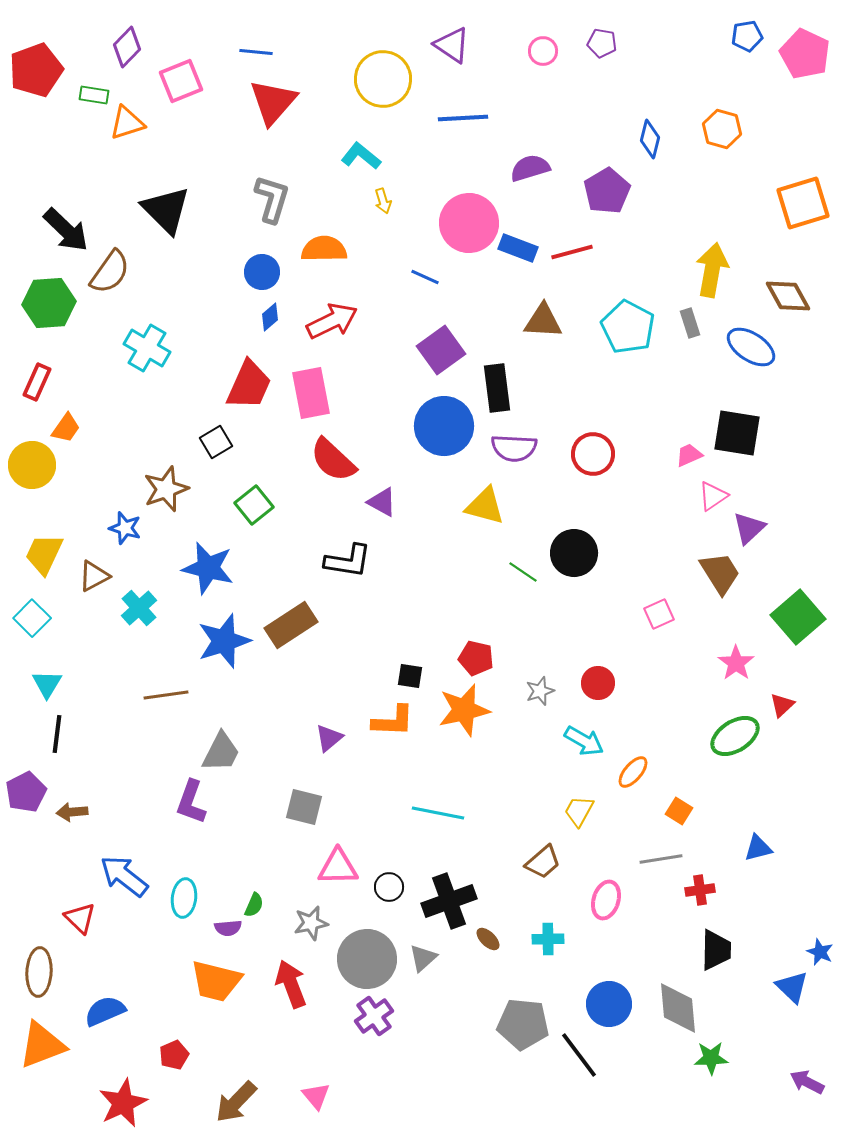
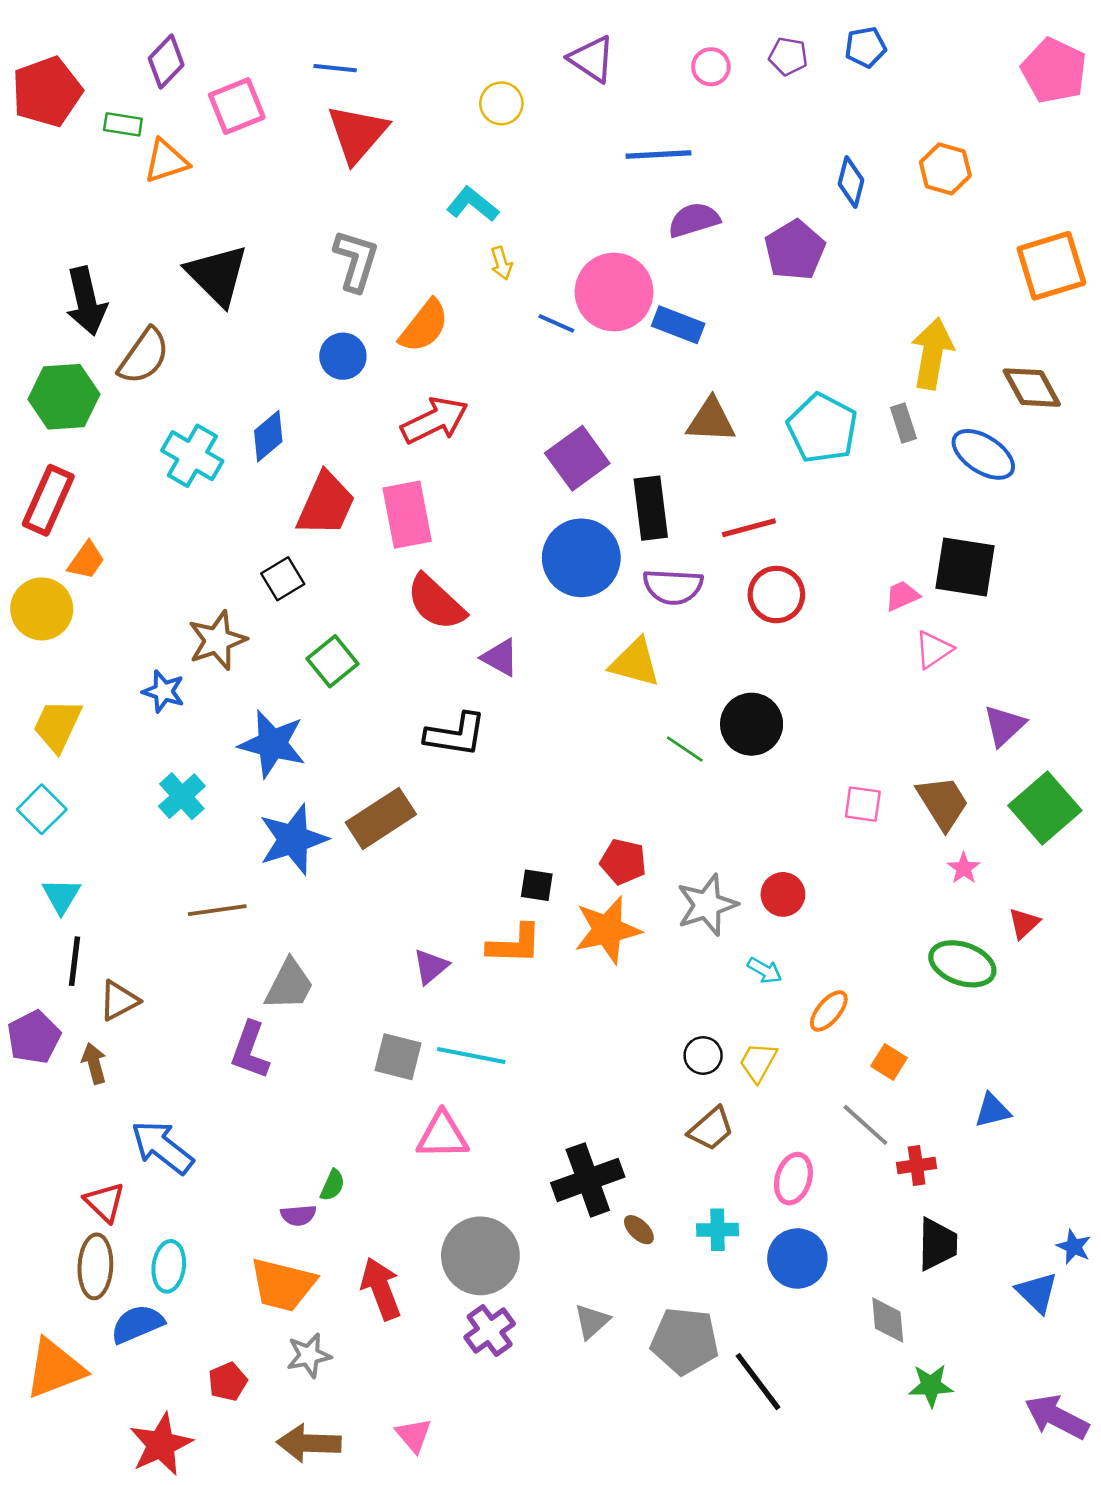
blue pentagon: (747, 36) -> (865, 47), moved
yellow circle: (383, 79) -> (501, 103), size x0.6
blue line: (463, 118) -> (659, 154), moved
black arrow: (66, 230) -> (86, 301), turned 33
orange semicircle: (324, 249) -> (424, 326), turned 129
red line: (572, 252) -> (749, 528), moved
blue line: (425, 277) -> (556, 323), moved
blue diamond: (270, 317) -> (268, 436), moved, size x1.4
red rectangle: (37, 382) -> (48, 500), size x1.4
purple triangle: (749, 528) -> (1004, 725), moved
brown trapezoid: (720, 573) -> (943, 803), moved
brown triangle: (94, 576) -> (119, 1000), moved
pink square: (659, 614) -> (863, 804), turned 32
pink star: (736, 663) -> (964, 868), size x0.7
gray star: (540, 691) -> (707, 905), size x1.6
green ellipse: (735, 736) -> (962, 964), turned 51
cyan arrow: (584, 741) -> (765, 970), size x0.7
brown arrow: (72, 812) -> (94, 1063), turned 80
cyan line: (438, 813) -> (471, 1055), moved
gray line: (661, 859) -> (865, 1125), turned 51
black circle: (389, 887) -> (703, 1055), moved
cyan ellipse: (184, 898) -> (169, 1266), moved
gray star: (311, 923) -> (309, 1355), moved
gray triangle: (423, 958) -> (592, 1321), moved
brown ellipse: (39, 972) -> (95, 1266), moved
blue circle: (609, 1004) -> (797, 1258), moved
gray diamond: (678, 1008) -> (888, 1320), size x0.7
purple arrow: (807, 1082) -> (1057, 1417), size x1.4
brown arrow: (236, 1102) -> (309, 1443), turned 48

